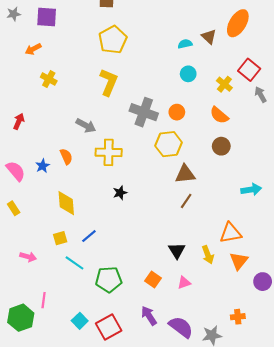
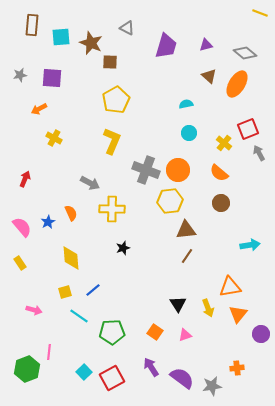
brown triangle: (209, 37) -> (209, 76), moved
red square: (249, 70) -> (248, 129), turned 30
orange circle: (177, 112) -> (178, 170), size x1.5

